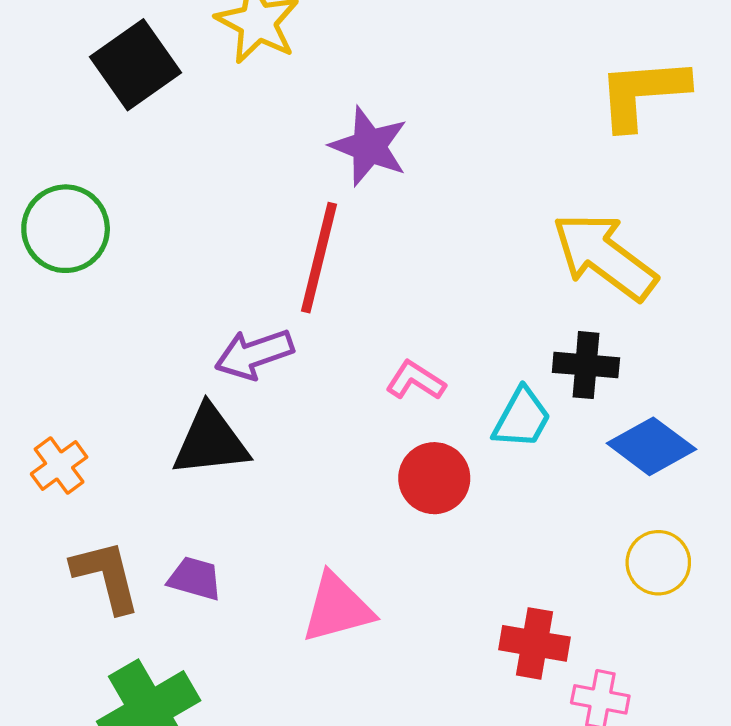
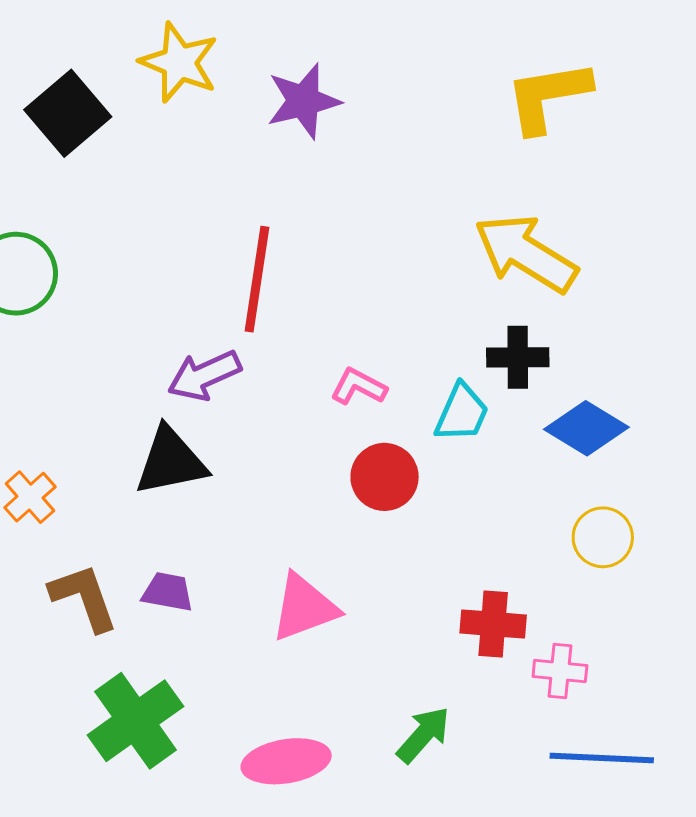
purple star: (369, 146) -> (303, 101), moved, turned -30

